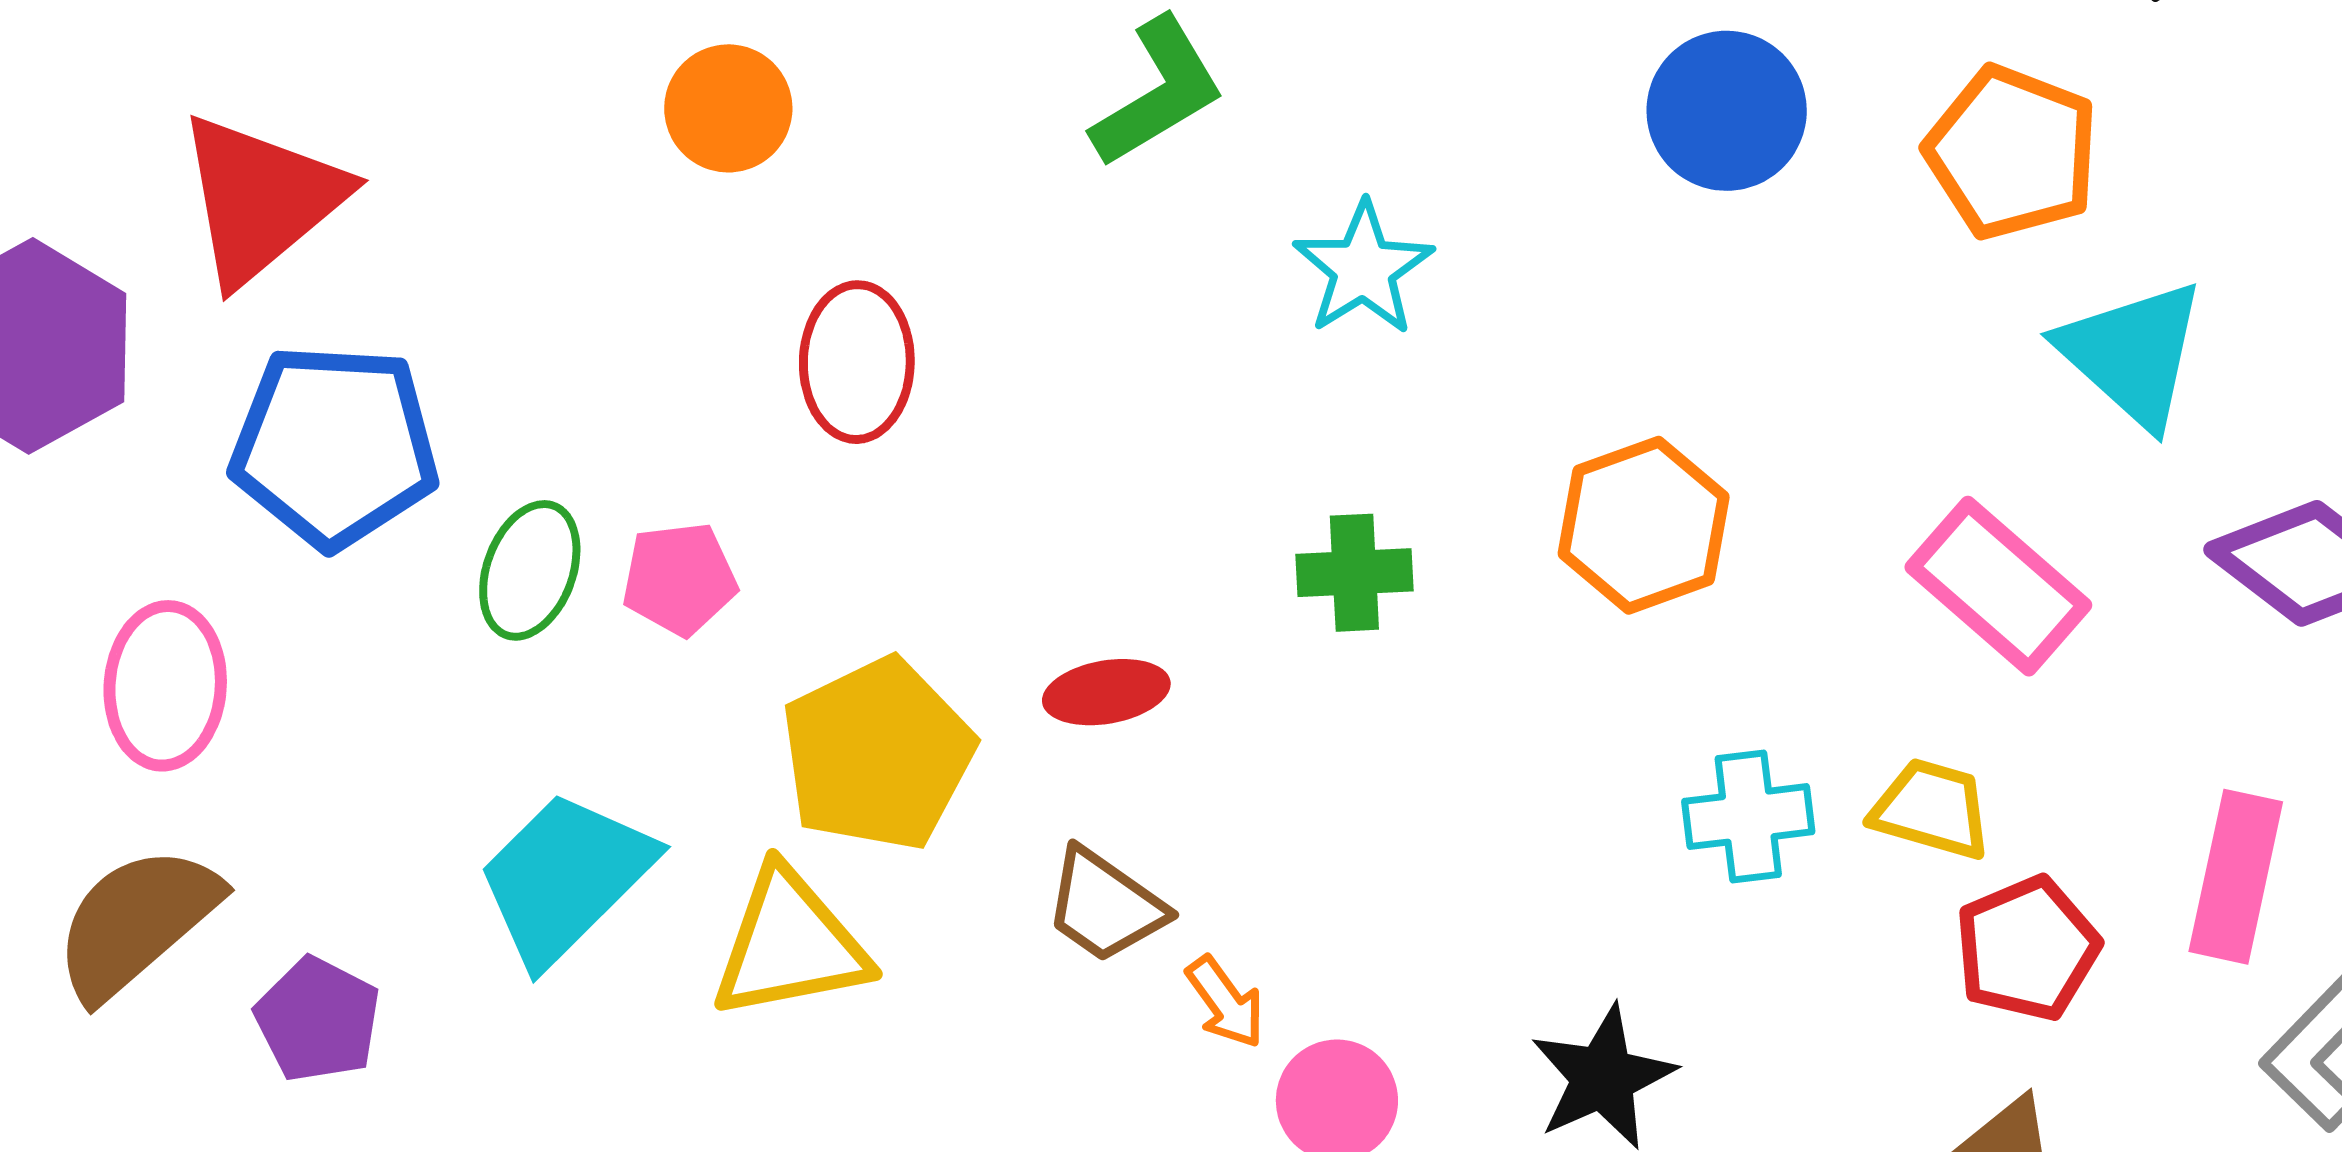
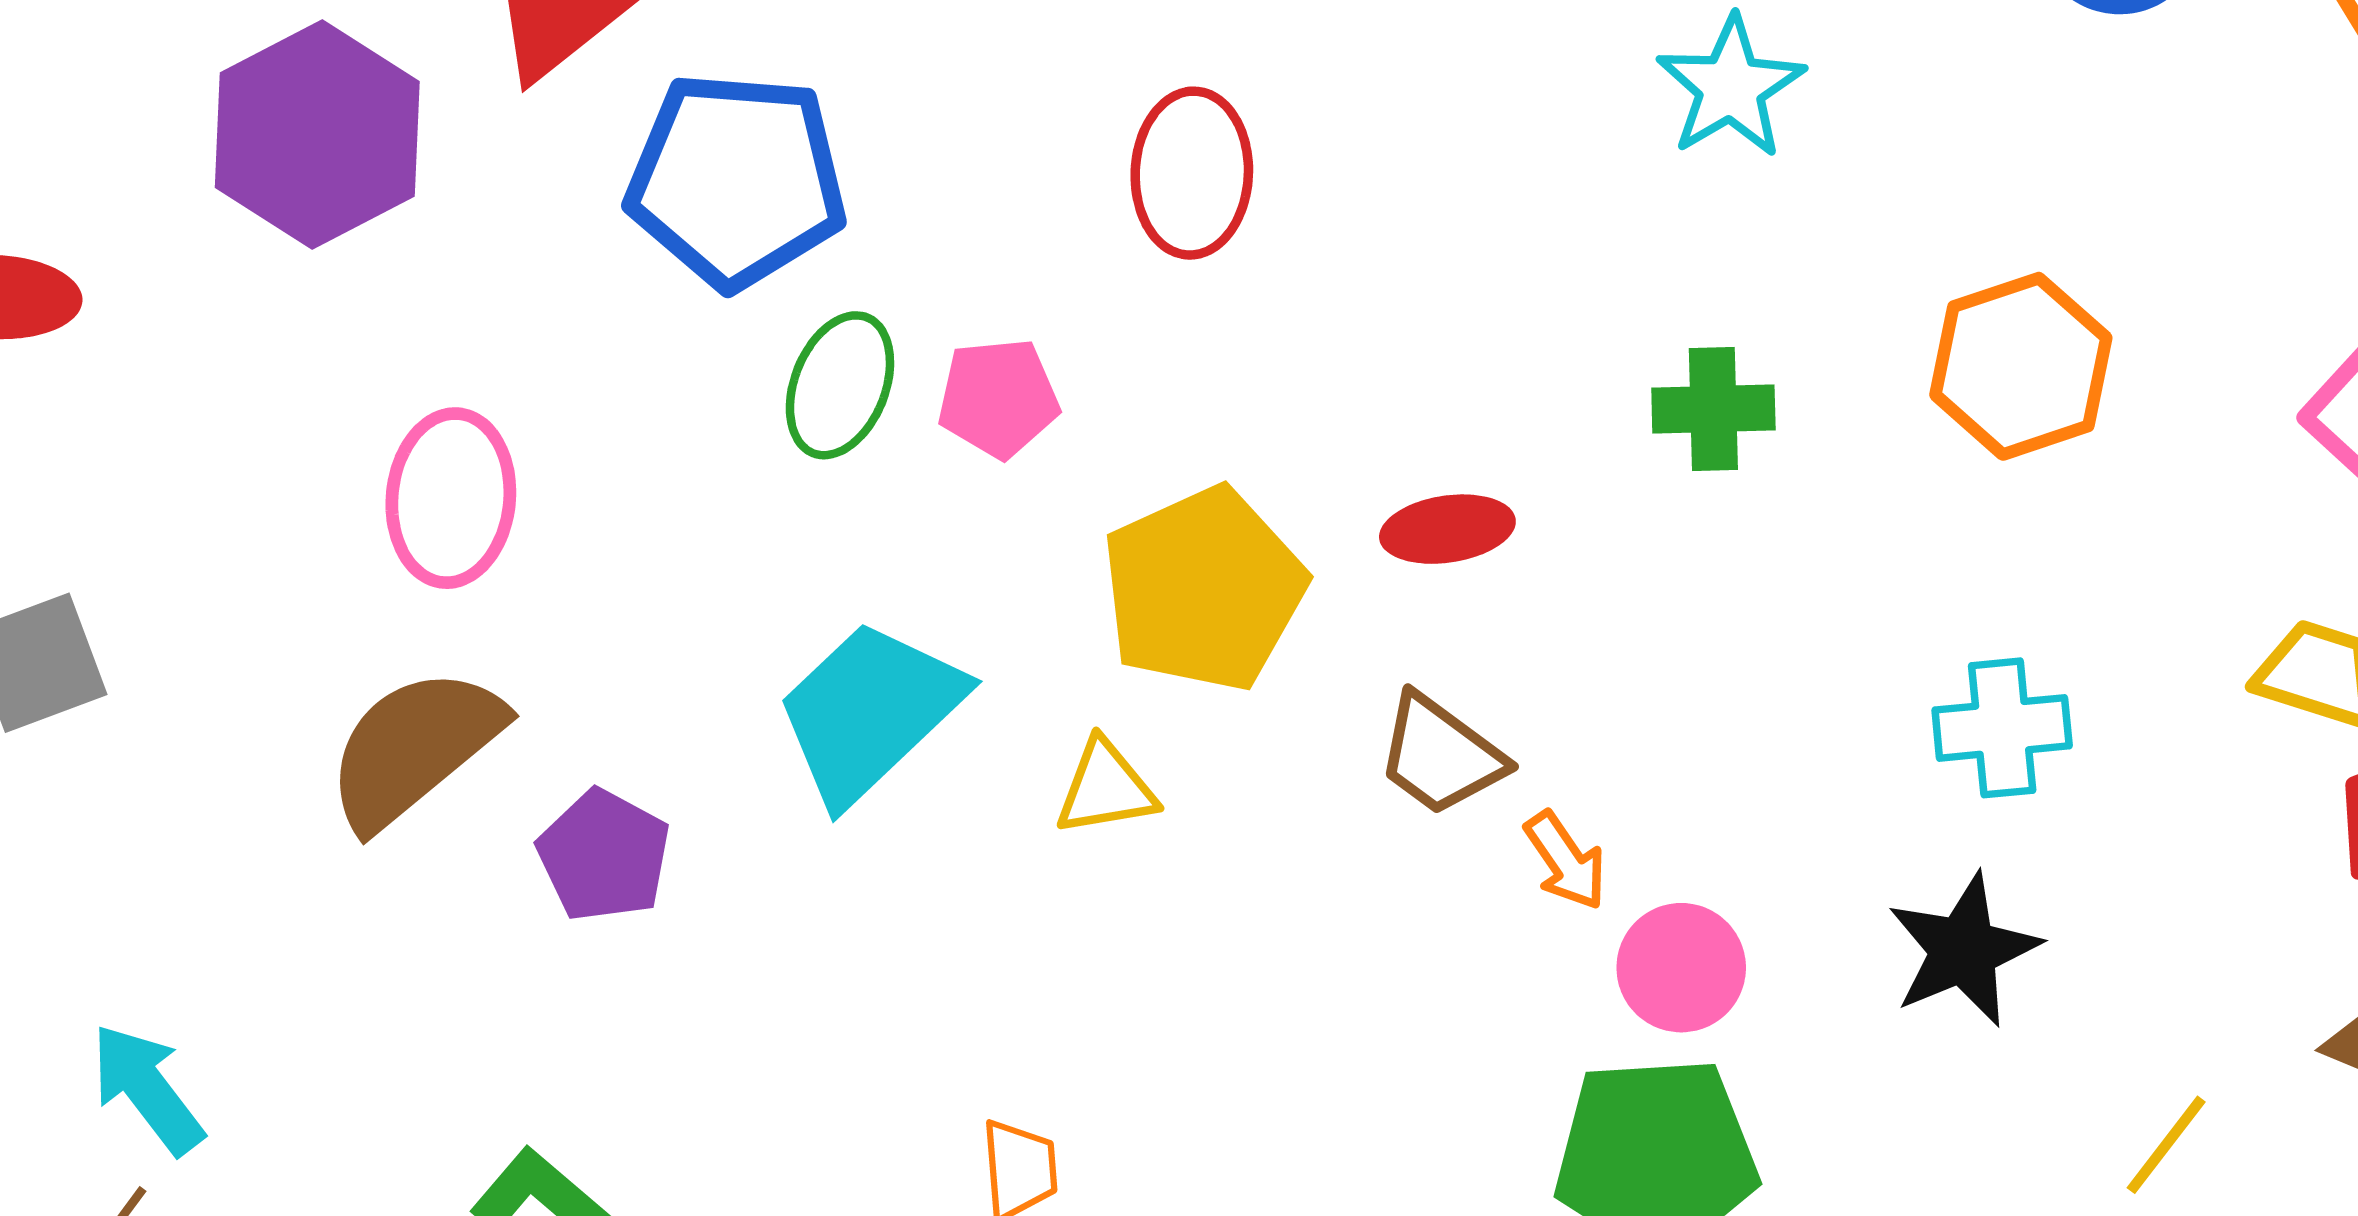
blue pentagon: (335, 446) -> (736, 180), moved
cyan cross: (1748, 817) -> (2002, 728), moved
yellow triangle: (790, 944) -> (1106, 788), size x0.6

